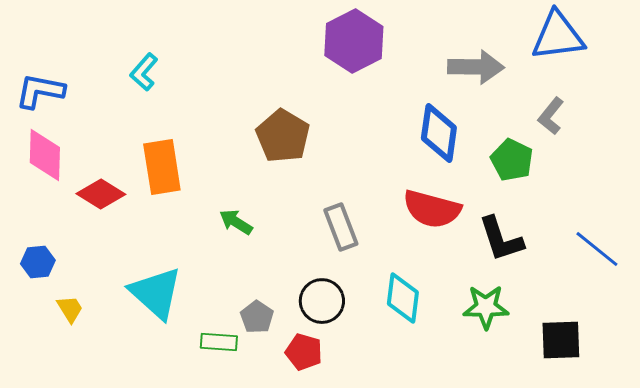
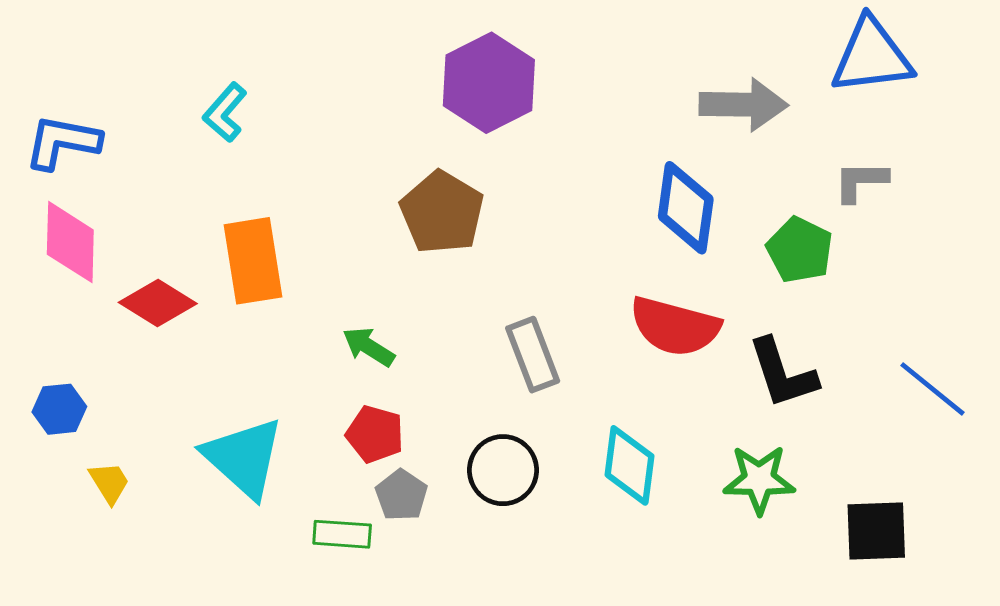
purple hexagon: (354, 41) -> (489, 83), moved
gray L-shape: (551, 116) -> (861, 181), turned 51
red pentagon: (304, 352) -> (375, 434), moved

